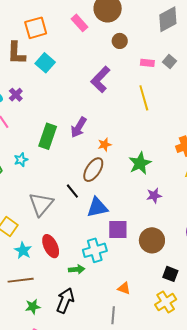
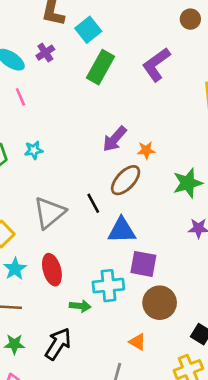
purple cross: (16, 95) -> (45, 53), moved
purple arrow: (79, 127) -> (115, 139), moved
green rectangle: (48, 136) -> (101, 67), moved
brown circle: (152, 240) -> (160, 303), moved

